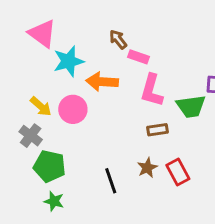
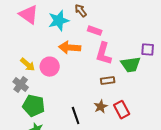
brown arrow: (118, 39) -> (81, 11), moved
cyan star: (69, 61) -> (59, 21), moved

